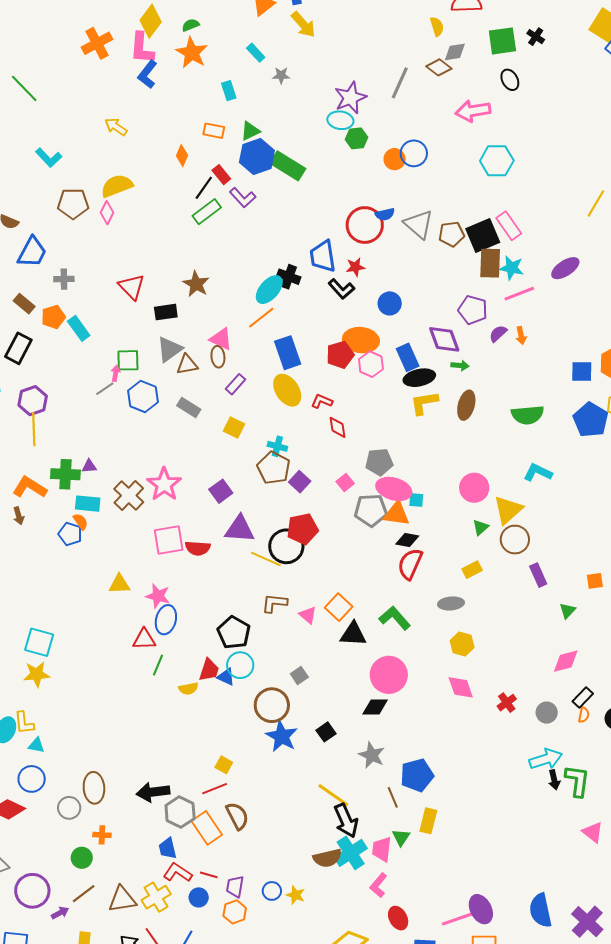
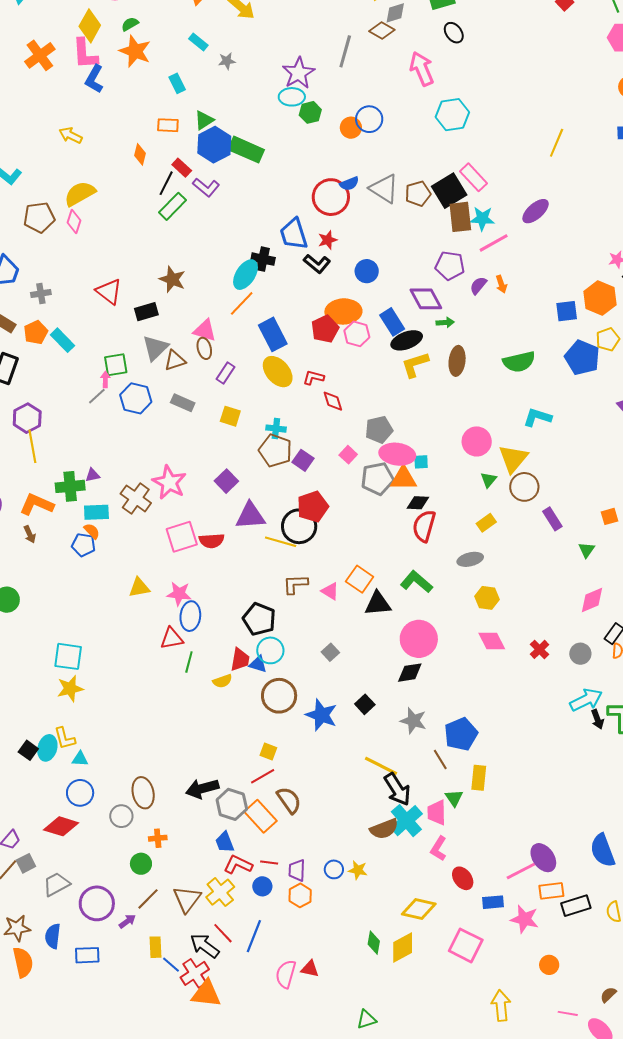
pink arrow: (473, 111) -> (422, 69), turned 84
brown circle: (272, 705) -> (279, 696), moved
brown triangle: (122, 899) -> (187, 899), turned -36

